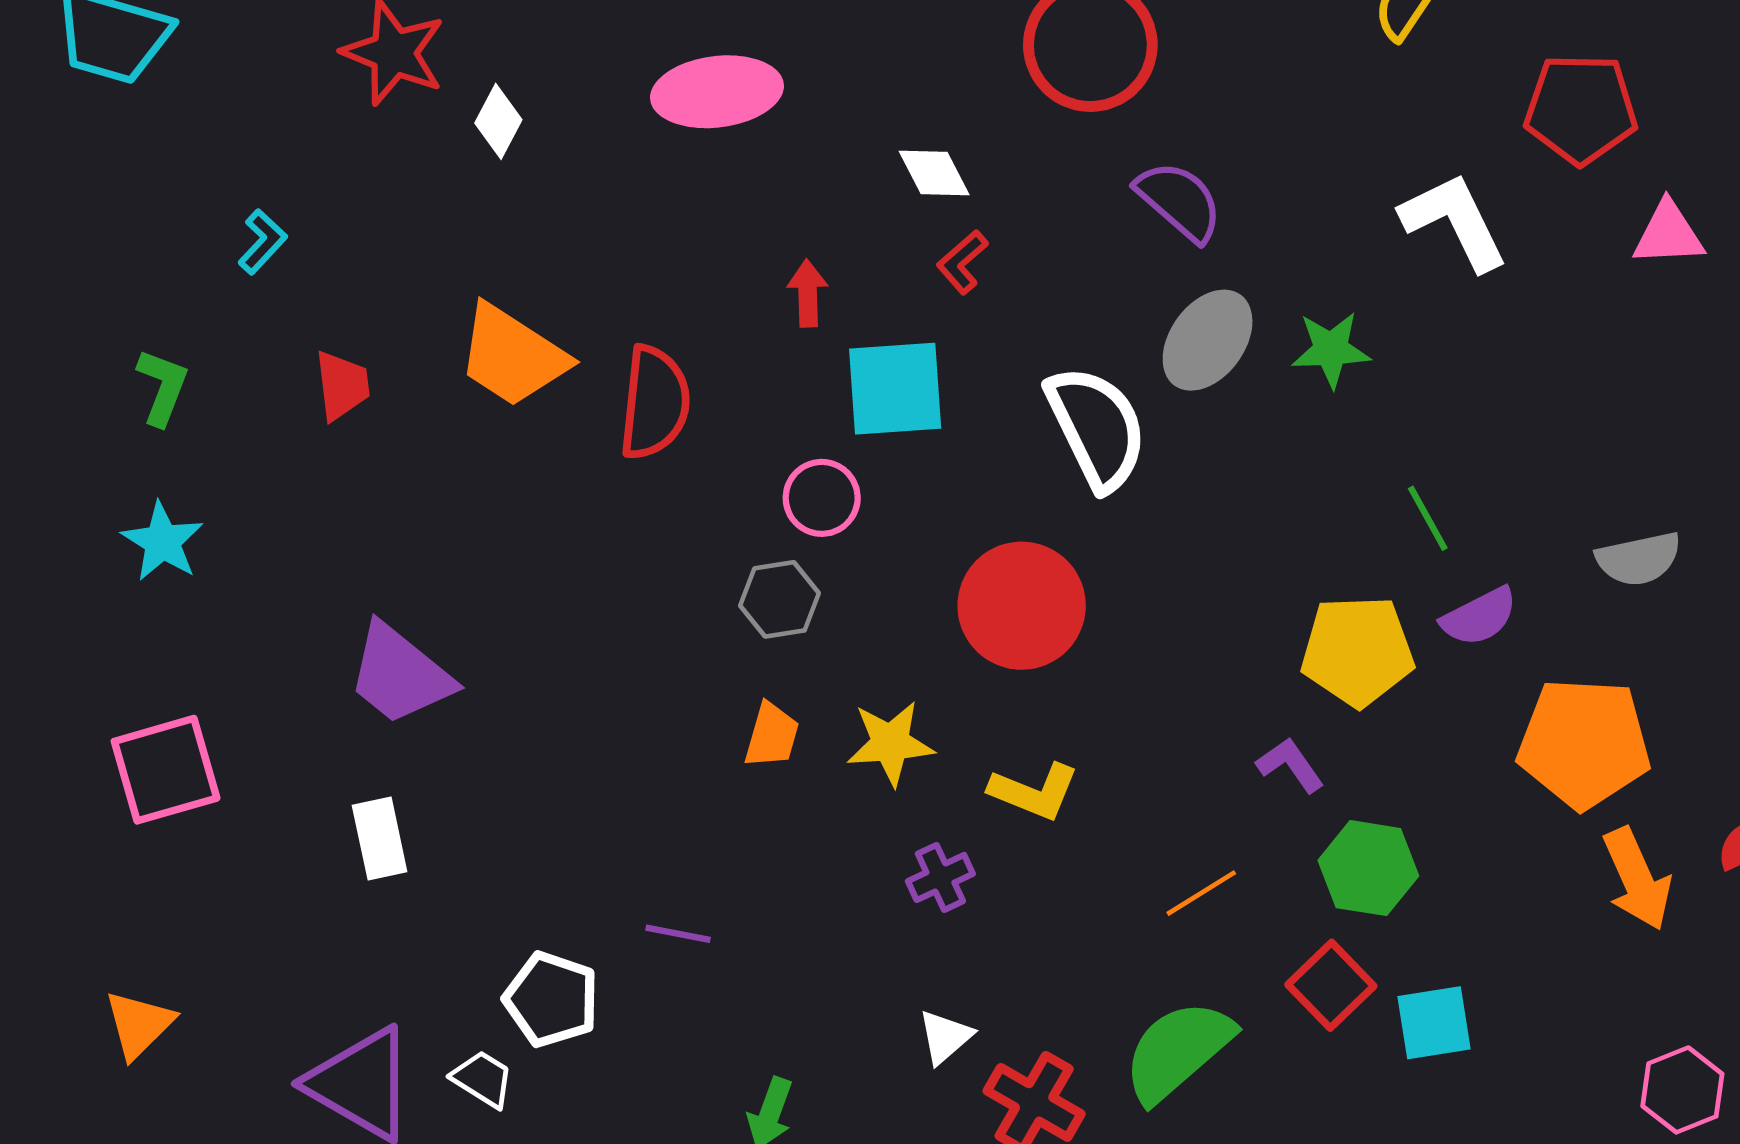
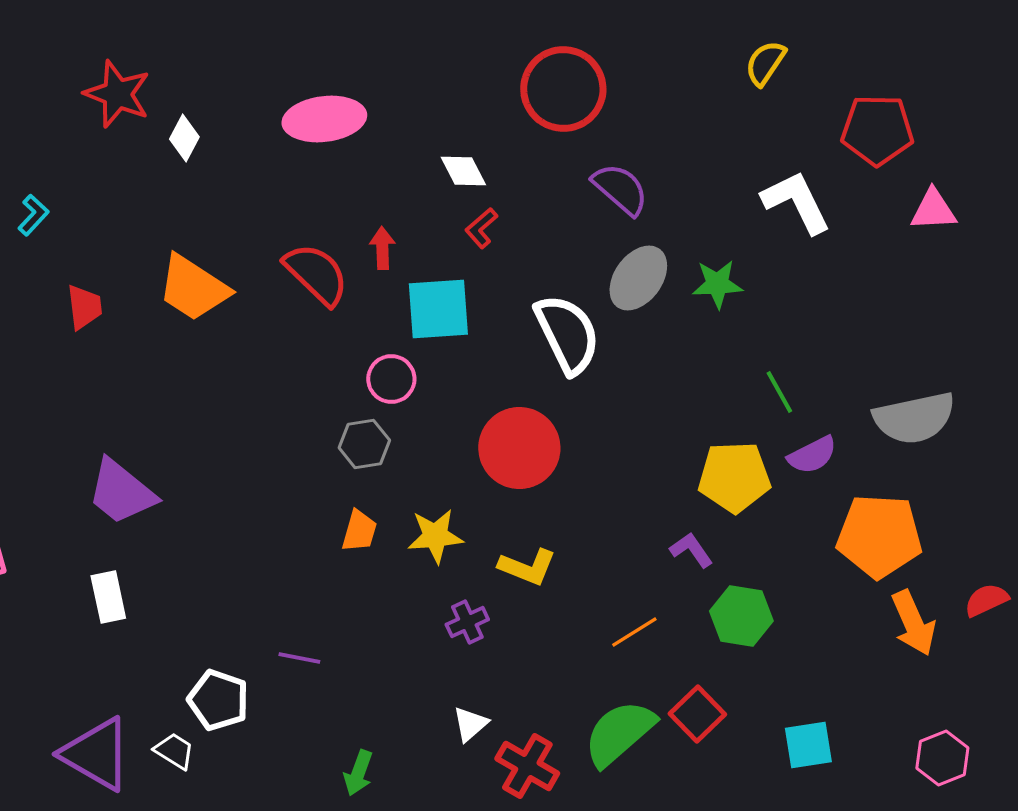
red semicircle: (655, 403) -> (316, 274), moved, turned -52
gray semicircle: (1639, 559) -> (914, 418), size x1.5
red square: (1331, 985) -> (697, 714), moved
cyan square: (1434, 1023) -> (808, 745), moved

